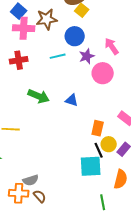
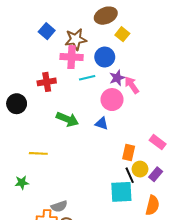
yellow square: (82, 10) -> (122, 34), moved
pink cross: (24, 28) -> (72, 57), moved
pink arrow: (112, 46) -> (132, 85), moved
pink circle: (103, 73) -> (112, 100), moved

